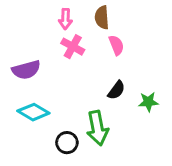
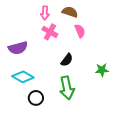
brown semicircle: (102, 17) -> (70, 12), turned 112
black semicircle: (116, 90) -> (67, 60), moved
black circle: (67, 143) -> (36, 98), moved

